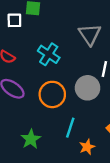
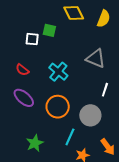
gray triangle: (90, 34) -> (96, 58), turned -40
gray circle: (88, 88) -> (90, 115), moved

